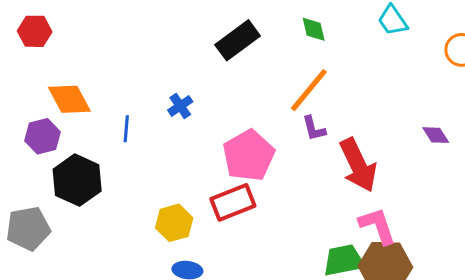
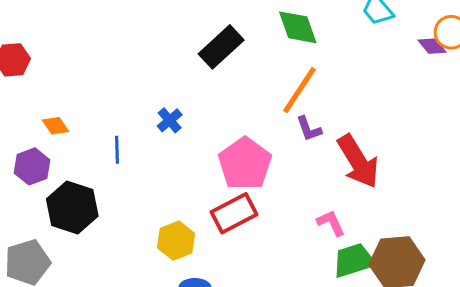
green diamond: (314, 29) -> (298, 27), size x1.5
orange diamond: (69, 99) -> (56, 126), size x0.6
purple diamond: (436, 135) -> (432, 46), moved
pink L-shape: (377, 226) -> (331, 223), moved, size x0.7

